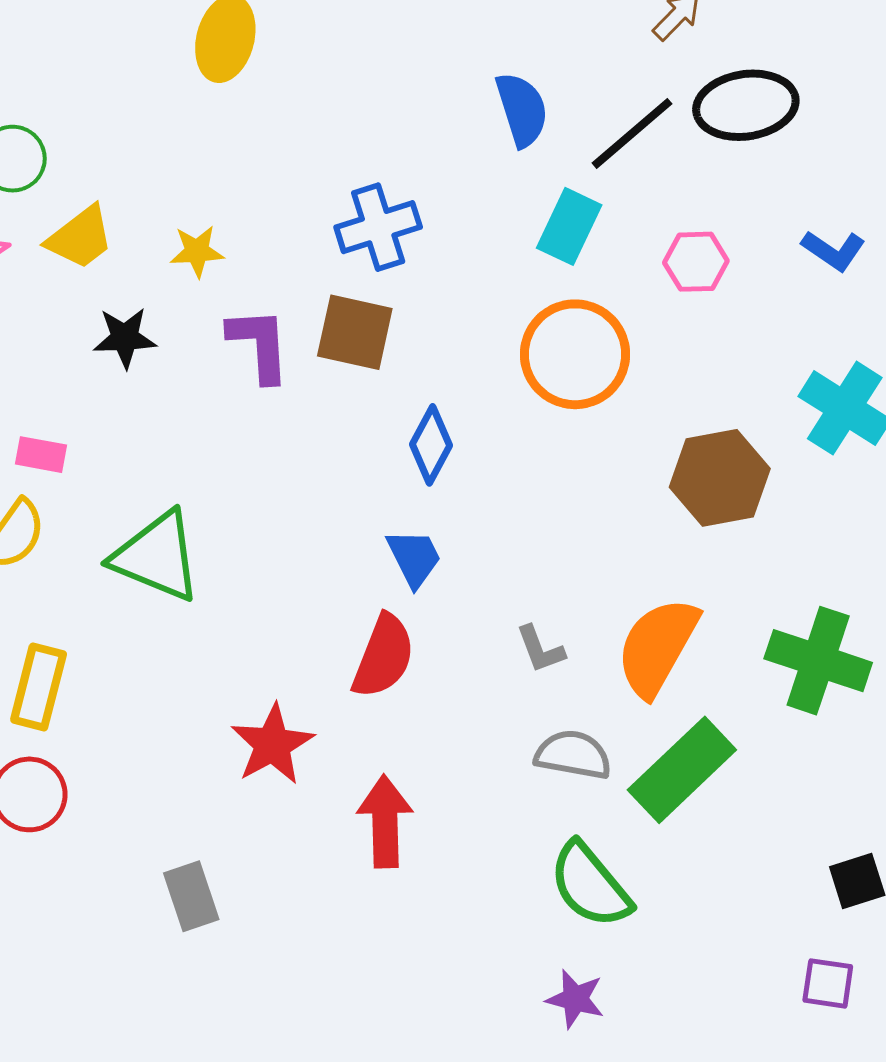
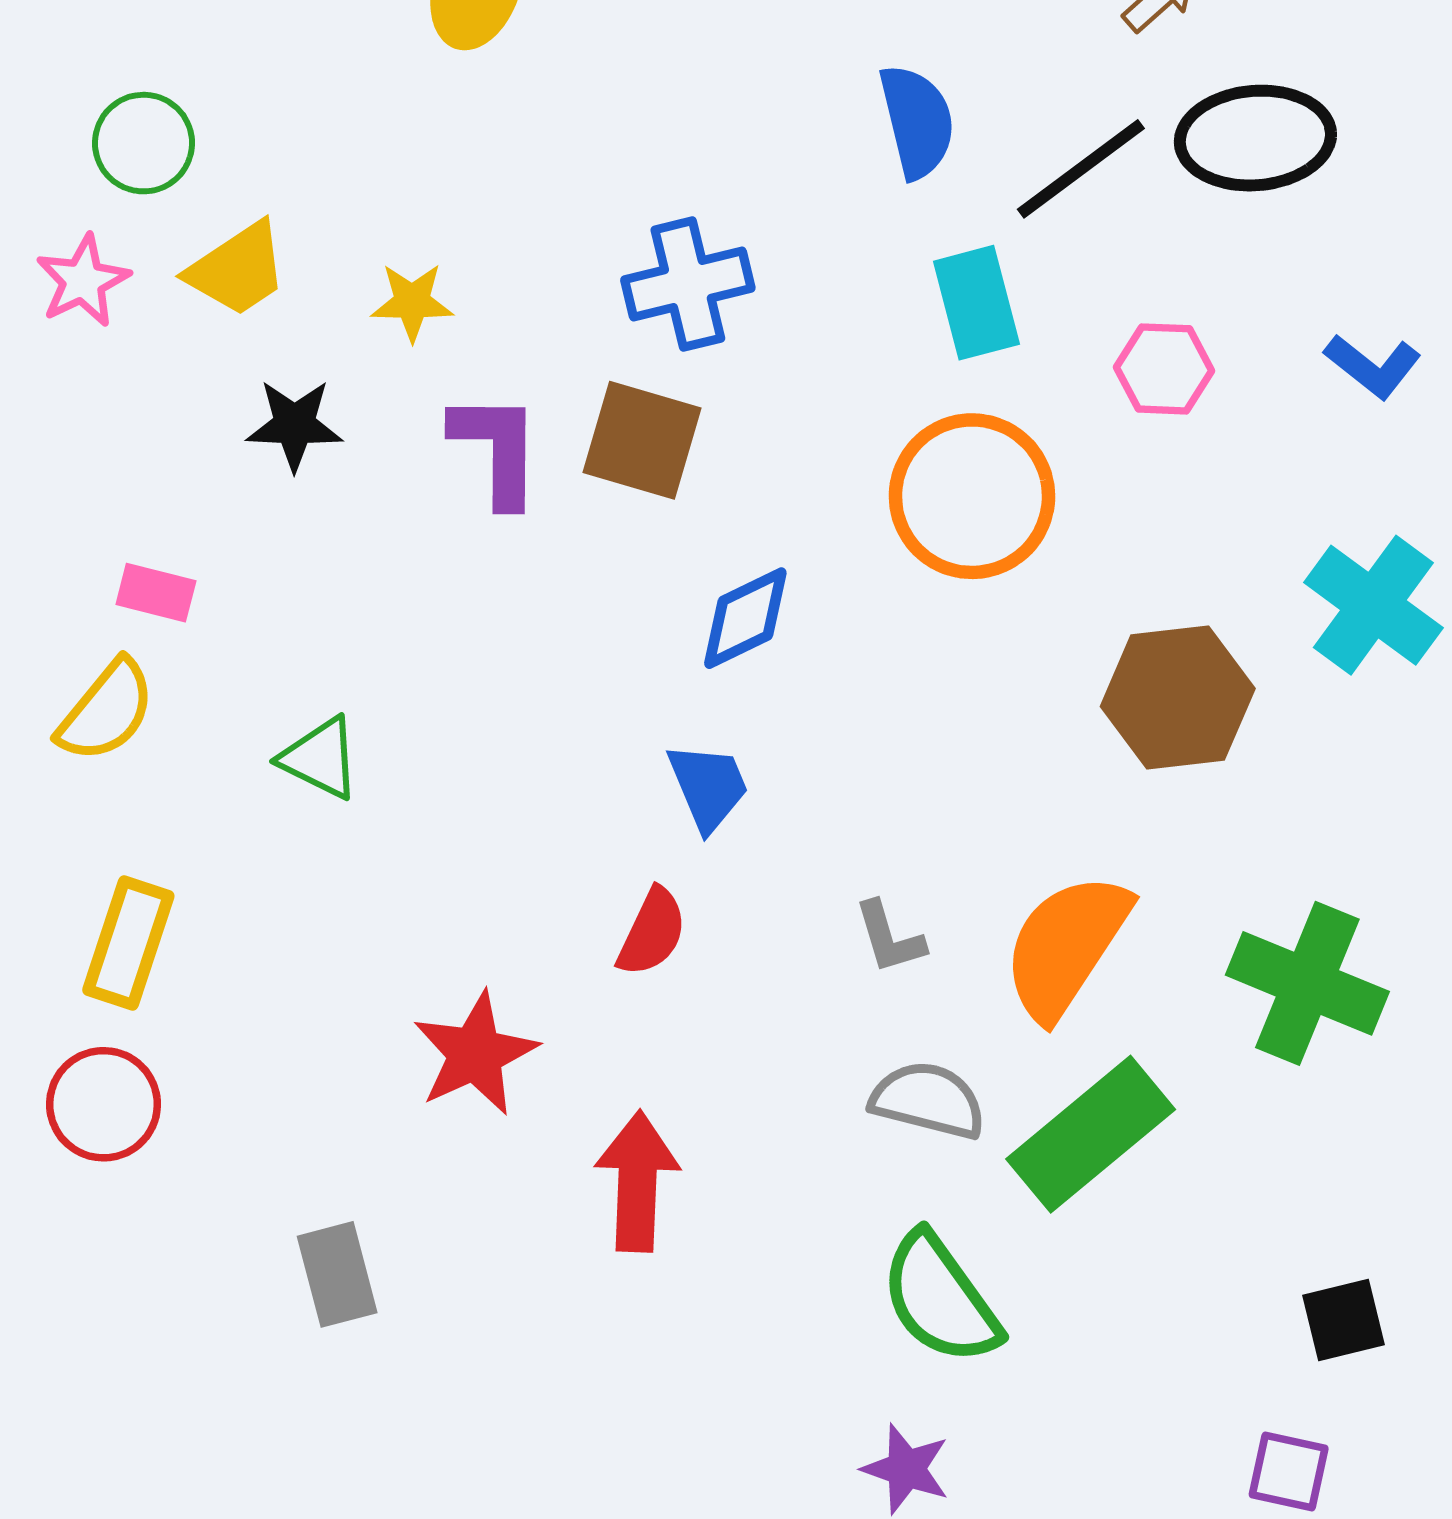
cyan rectangle: (569, 226) -> (976, 303), turned -44
blue diamond: (431, 445) -> (745, 618), turned 32
green triangle: (157, 556) -> (320, 758), size x0.6
red semicircle: (384, 656) -> (652, 932), size x0.7

